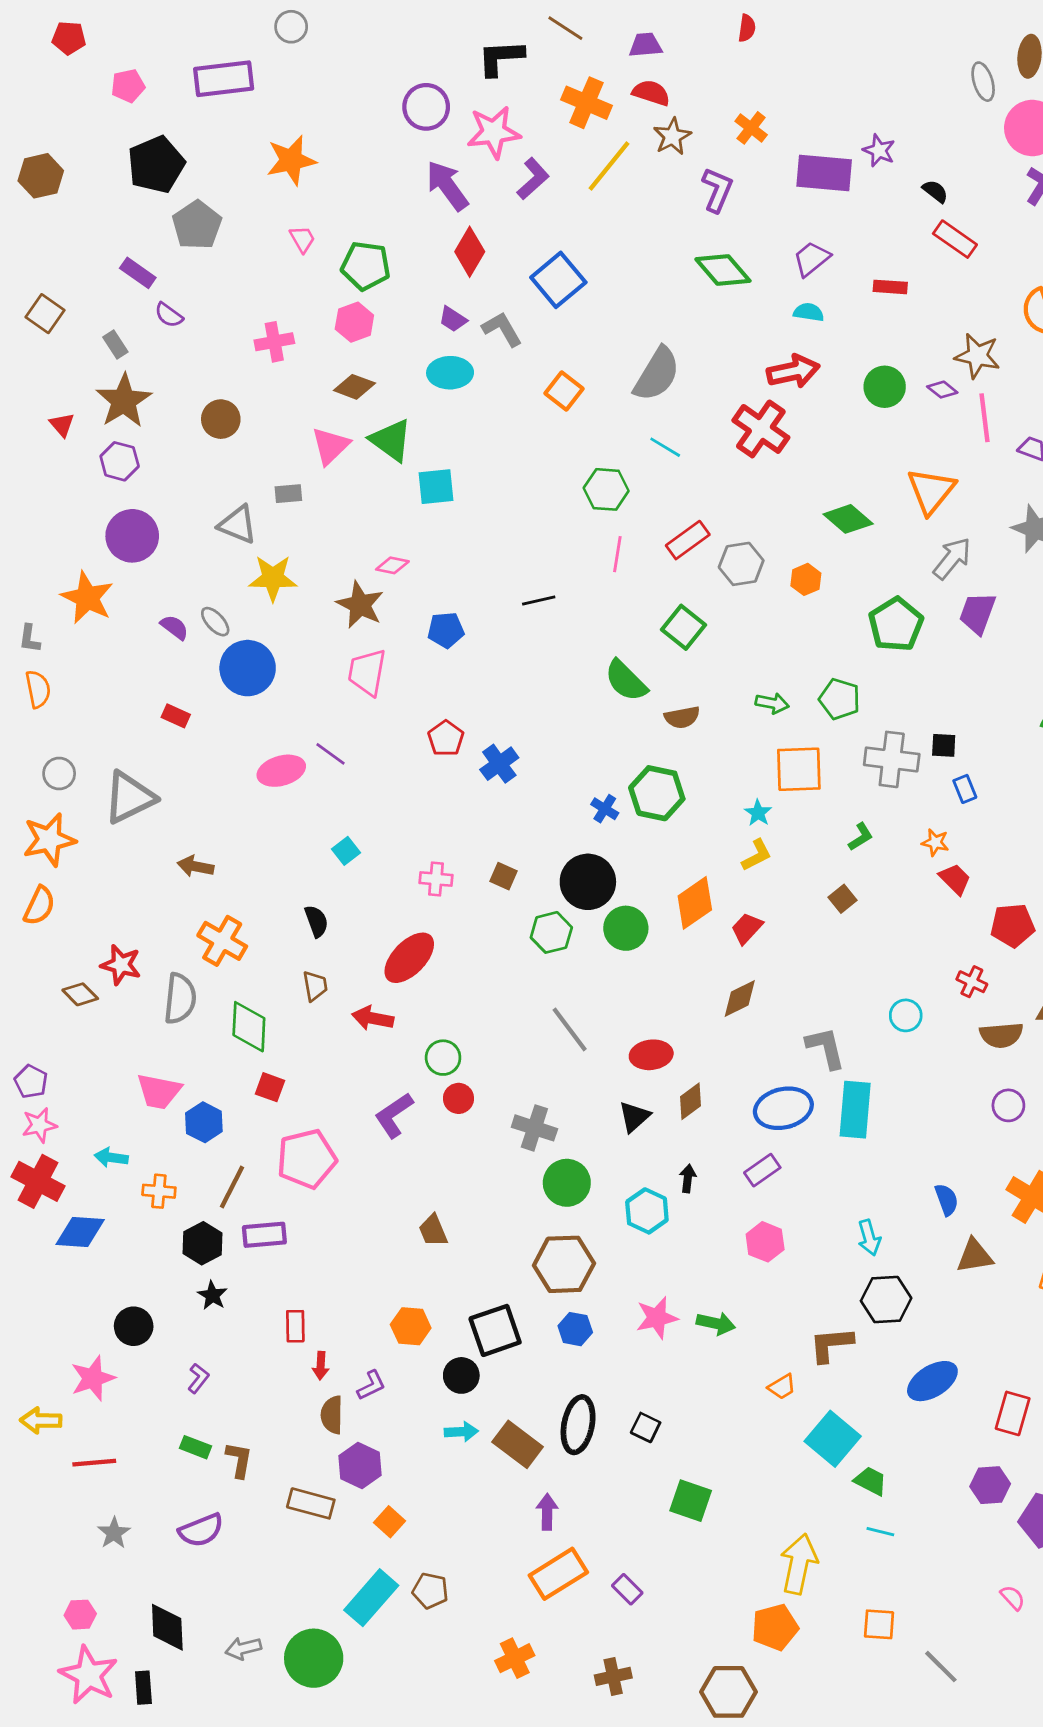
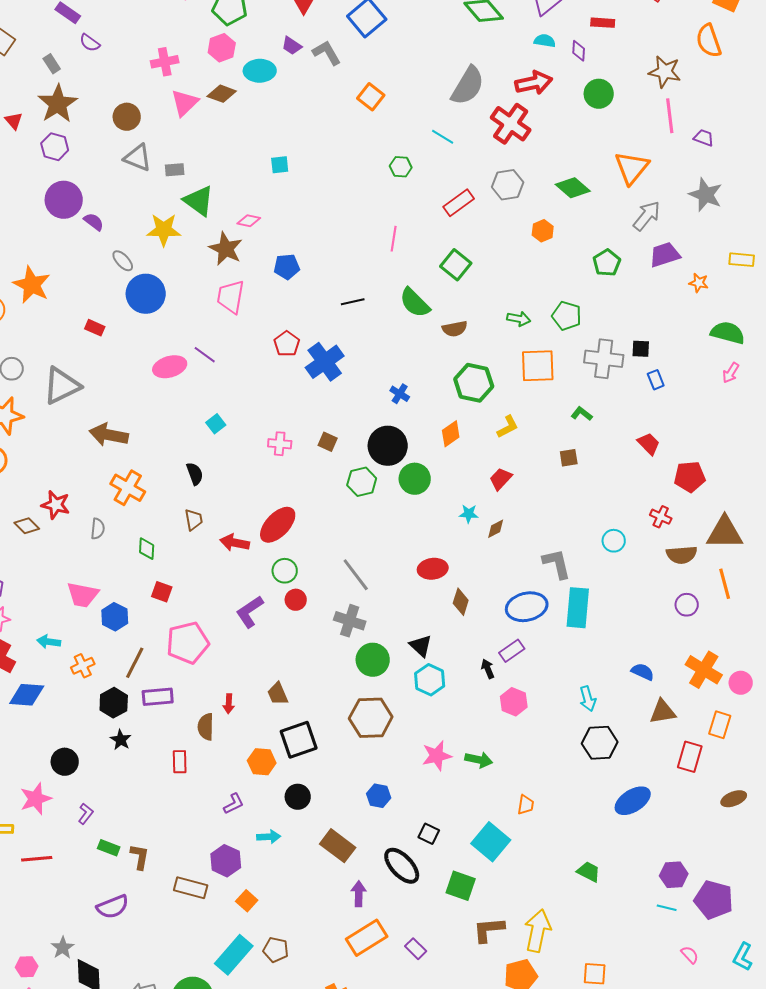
cyan ellipse: (450, 373) -> (260, 71), moved
gray semicircle: (657, 374) -> (468, 86), moved
purple diamond: (942, 390) -> (579, 51), moved, turned 55
green triangle: (391, 440) -> (199, 201), moved
pink triangle: (331, 446) -> (185, 103), moved
cyan square: (436, 487) -> (280, 165), size x0.7
green hexagon: (606, 489) -> (401, 167), size x0.7
gray triangle: (238, 525) -> (138, 158), moved
pink line: (617, 554) -> (394, 239), moved
gray hexagon: (741, 564) -> (508, 185), moved
orange star: (87, 598) -> (32, 285), moved
black line: (539, 601) -> (353, 302), moved
purple trapezoid: (977, 613) -> (665, 255), turned 52
green pentagon: (896, 624) -> (607, 263), size x0.7
purple semicircle: (174, 627) -> (94, 222), moved
blue cross: (499, 764) -> (325, 362), size x1.4
green hexagon: (657, 793) -> (474, 383), moved
cyan star: (758, 813) -> (469, 514), moved, turned -30
green L-shape: (861, 837) -> (582, 414), turned -110
orange star: (935, 842) -> (699, 283), moved
brown arrow: (195, 866) -> (109, 435), size x1.5
brown square: (842, 899) -> (569, 458), turned 30
orange diamond: (695, 903) -> (451, 434), moved, size x0.7
red ellipse: (409, 958) -> (278, 525), moved
gray semicircle: (180, 999) -> (98, 529), size x0.6
brown diamond: (740, 999) -> (496, 529), size x0.7
green diamond: (249, 1027) -> (147, 549), size x0.6
gray line: (570, 1029) -> (356, 575), moved
brown diamond: (691, 1101) -> (461, 602), turned -36
black triangle: (634, 1117) -> (421, 646), moved, turned -35
black arrow: (688, 1179) -> (488, 669), moved, turned -30
orange cross: (159, 1191) -> (83, 666), turned -30
blue semicircle: (947, 1200) -> (643, 672), turned -45
blue hexagon: (575, 1329) -> (379, 796), moved
black square: (495, 1330) -> (299, 740), moved
brown L-shape: (831, 1345) -> (489, 930), moved
red arrow: (321, 1366) -> (229, 704), moved
purple L-shape: (198, 1378) -> (86, 814), moved
orange trapezoid: (782, 1387) -> (526, 805), turned -50
red rectangle: (1013, 1413) -> (690, 757), moved
brown semicircle: (332, 1415) -> (206, 727), moved
black ellipse: (578, 1425) -> (402, 866), moved, turned -54
cyan arrow: (461, 1432) -> (269, 837), moved
cyan square: (833, 1439) -> (491, 842), moved
cyan line: (880, 1532) -> (667, 908), moved
gray star: (114, 1533) -> (63, 948), moved

